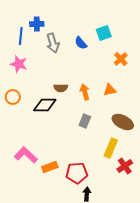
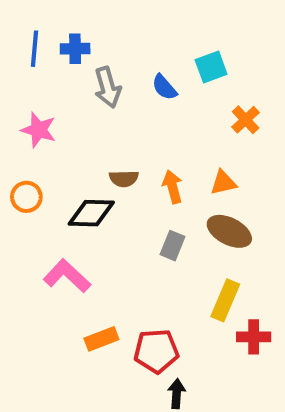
blue line: (21, 36) -> (35, 49), moved
brown ellipse: (123, 122) -> (229, 231), moved
pink L-shape: (26, 155) -> (67, 276), moved
red cross: (125, 166) -> (254, 337), turned 35

